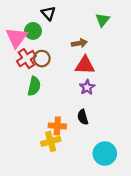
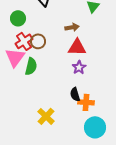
green circle: (33, 31) -> (18, 18), moved
pink triangle: (16, 38) -> (15, 57), moved
orange cross: (57, 126) -> (86, 102), moved
yellow cross: (51, 141) -> (46, 116), turned -30

